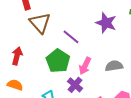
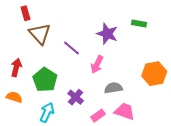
green pentagon: (58, 61) -> (45, 80), moved
pink arrow: (85, 66) -> (97, 64), moved
gray semicircle: (114, 66) -> (113, 88), moved

